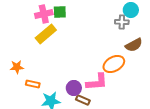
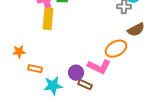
yellow rectangle: (46, 34) -> (48, 19), turned -45
pink L-shape: (97, 82) -> (99, 67), turned 30

